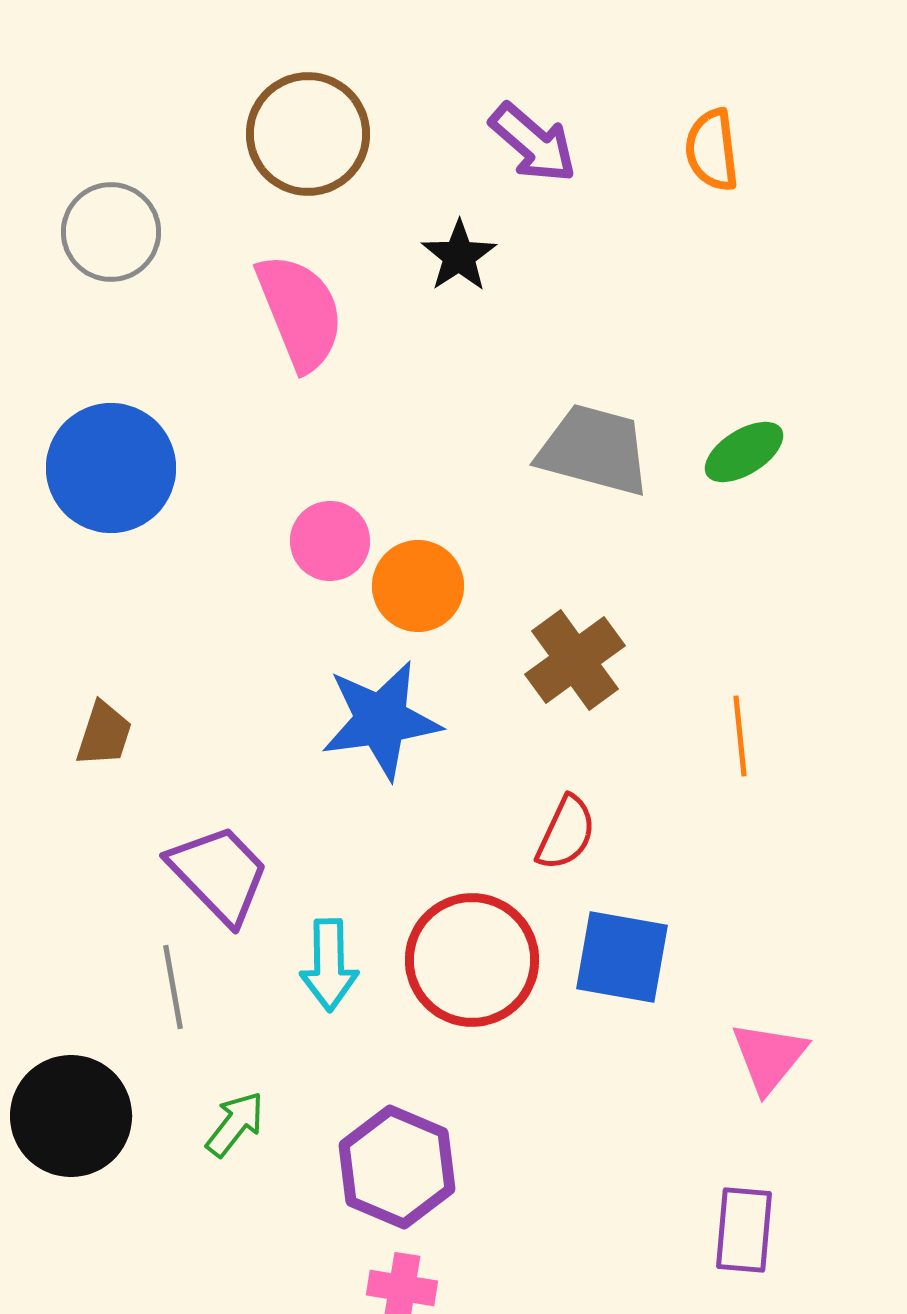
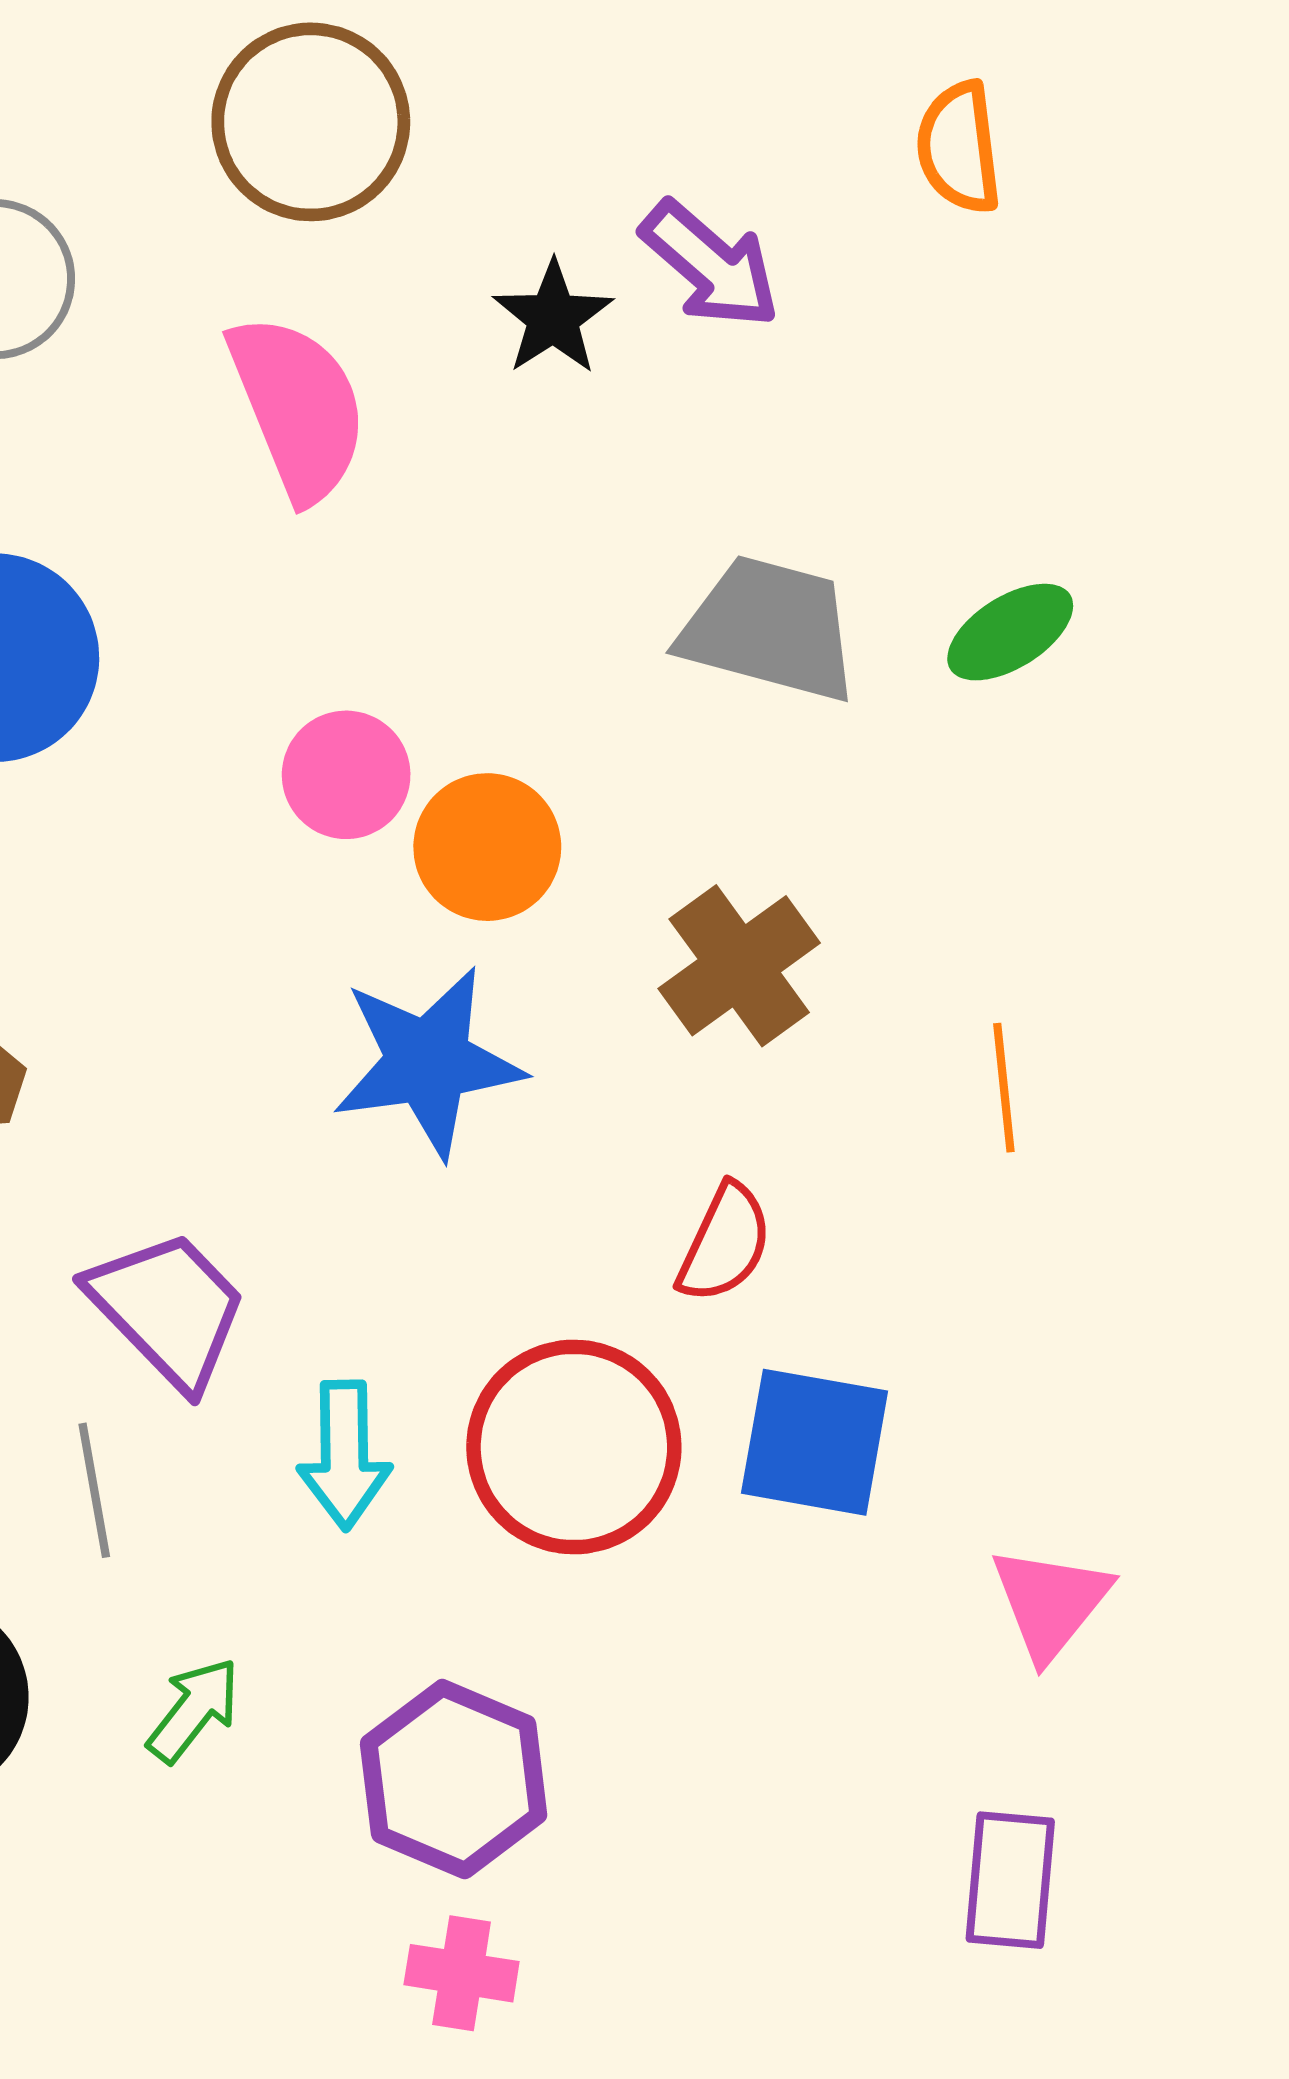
purple arrow: (533, 143) -> (710, 265), moved

